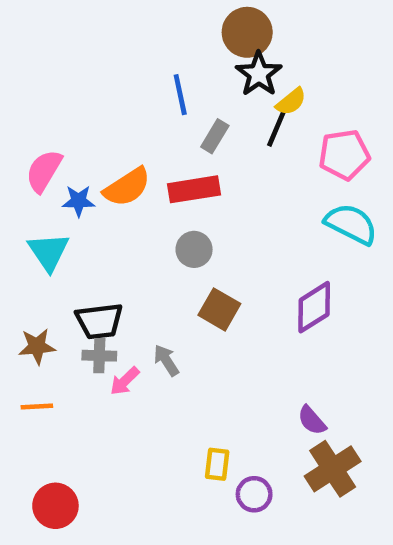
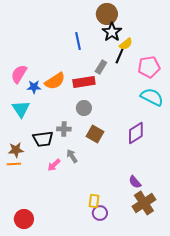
gray rectangle: (215, 136) -> (101, 67), moved
gray cross: (99, 356) -> (64, 129), moved
orange line: (37, 406) -> (14, 164), moved
purple circle: (254, 494) -> (100, 213), moved

